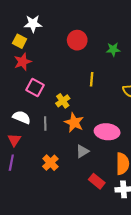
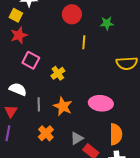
yellow line: (92, 79) -> (84, 42), moved
orange star: (74, 122) -> (63, 106), moved
gray line: (45, 124) -> (39, 104), moved
gray triangle: (82, 151) -> (77, 138), moved

